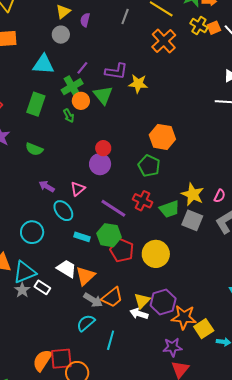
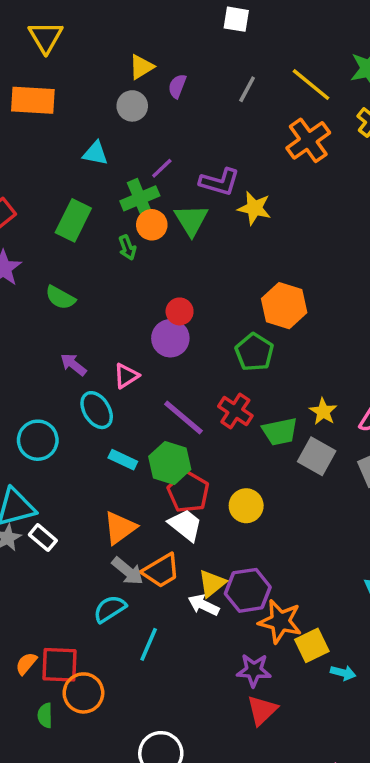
cyan triangle: (43, 64) -> (95, 153), size x0.7
yellow star: (193, 194) -> (323, 411), size x0.7
yellow circle: (156, 254) -> (246, 506), size x0.7
white trapezoid: (67, 269) -> (185, 525), moved
orange semicircle: (42, 360) -> (26, 663), size x0.6

